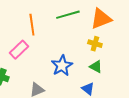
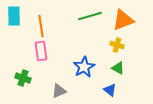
orange line: (32, 25) -> (41, 26), moved
pink rectangle: (19, 50) -> (41, 51), turned -54

